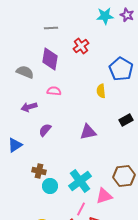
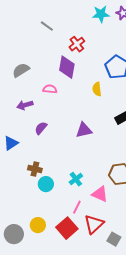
gray line: (51, 28) -> (47, 26), turned 40
purple diamond: (50, 59) -> (67, 67), moved
gray semicircle: (25, 72) -> (21, 70), turned -54
cyan cross: (80, 181) -> (76, 179), size x0.6
pink triangle: (104, 196) -> (100, 194), turned 42

